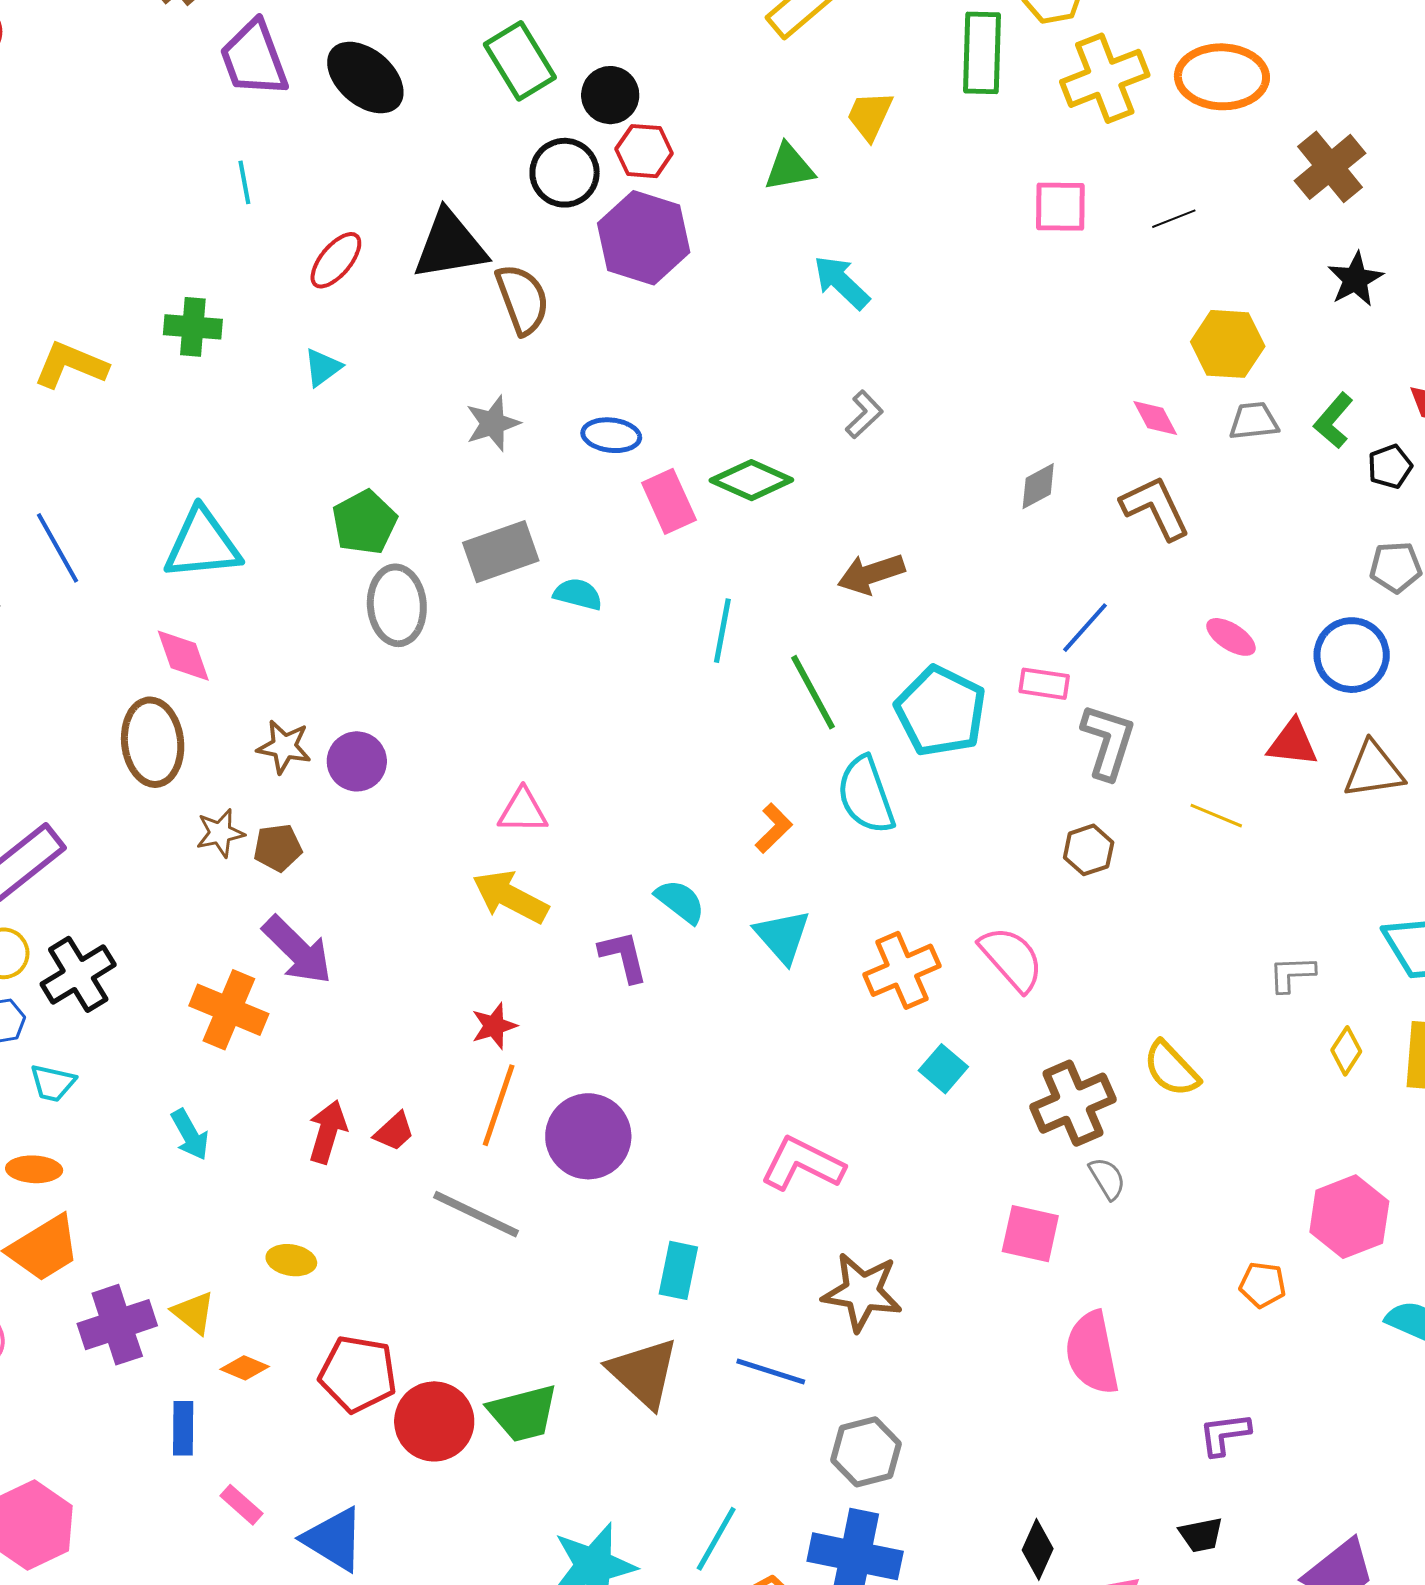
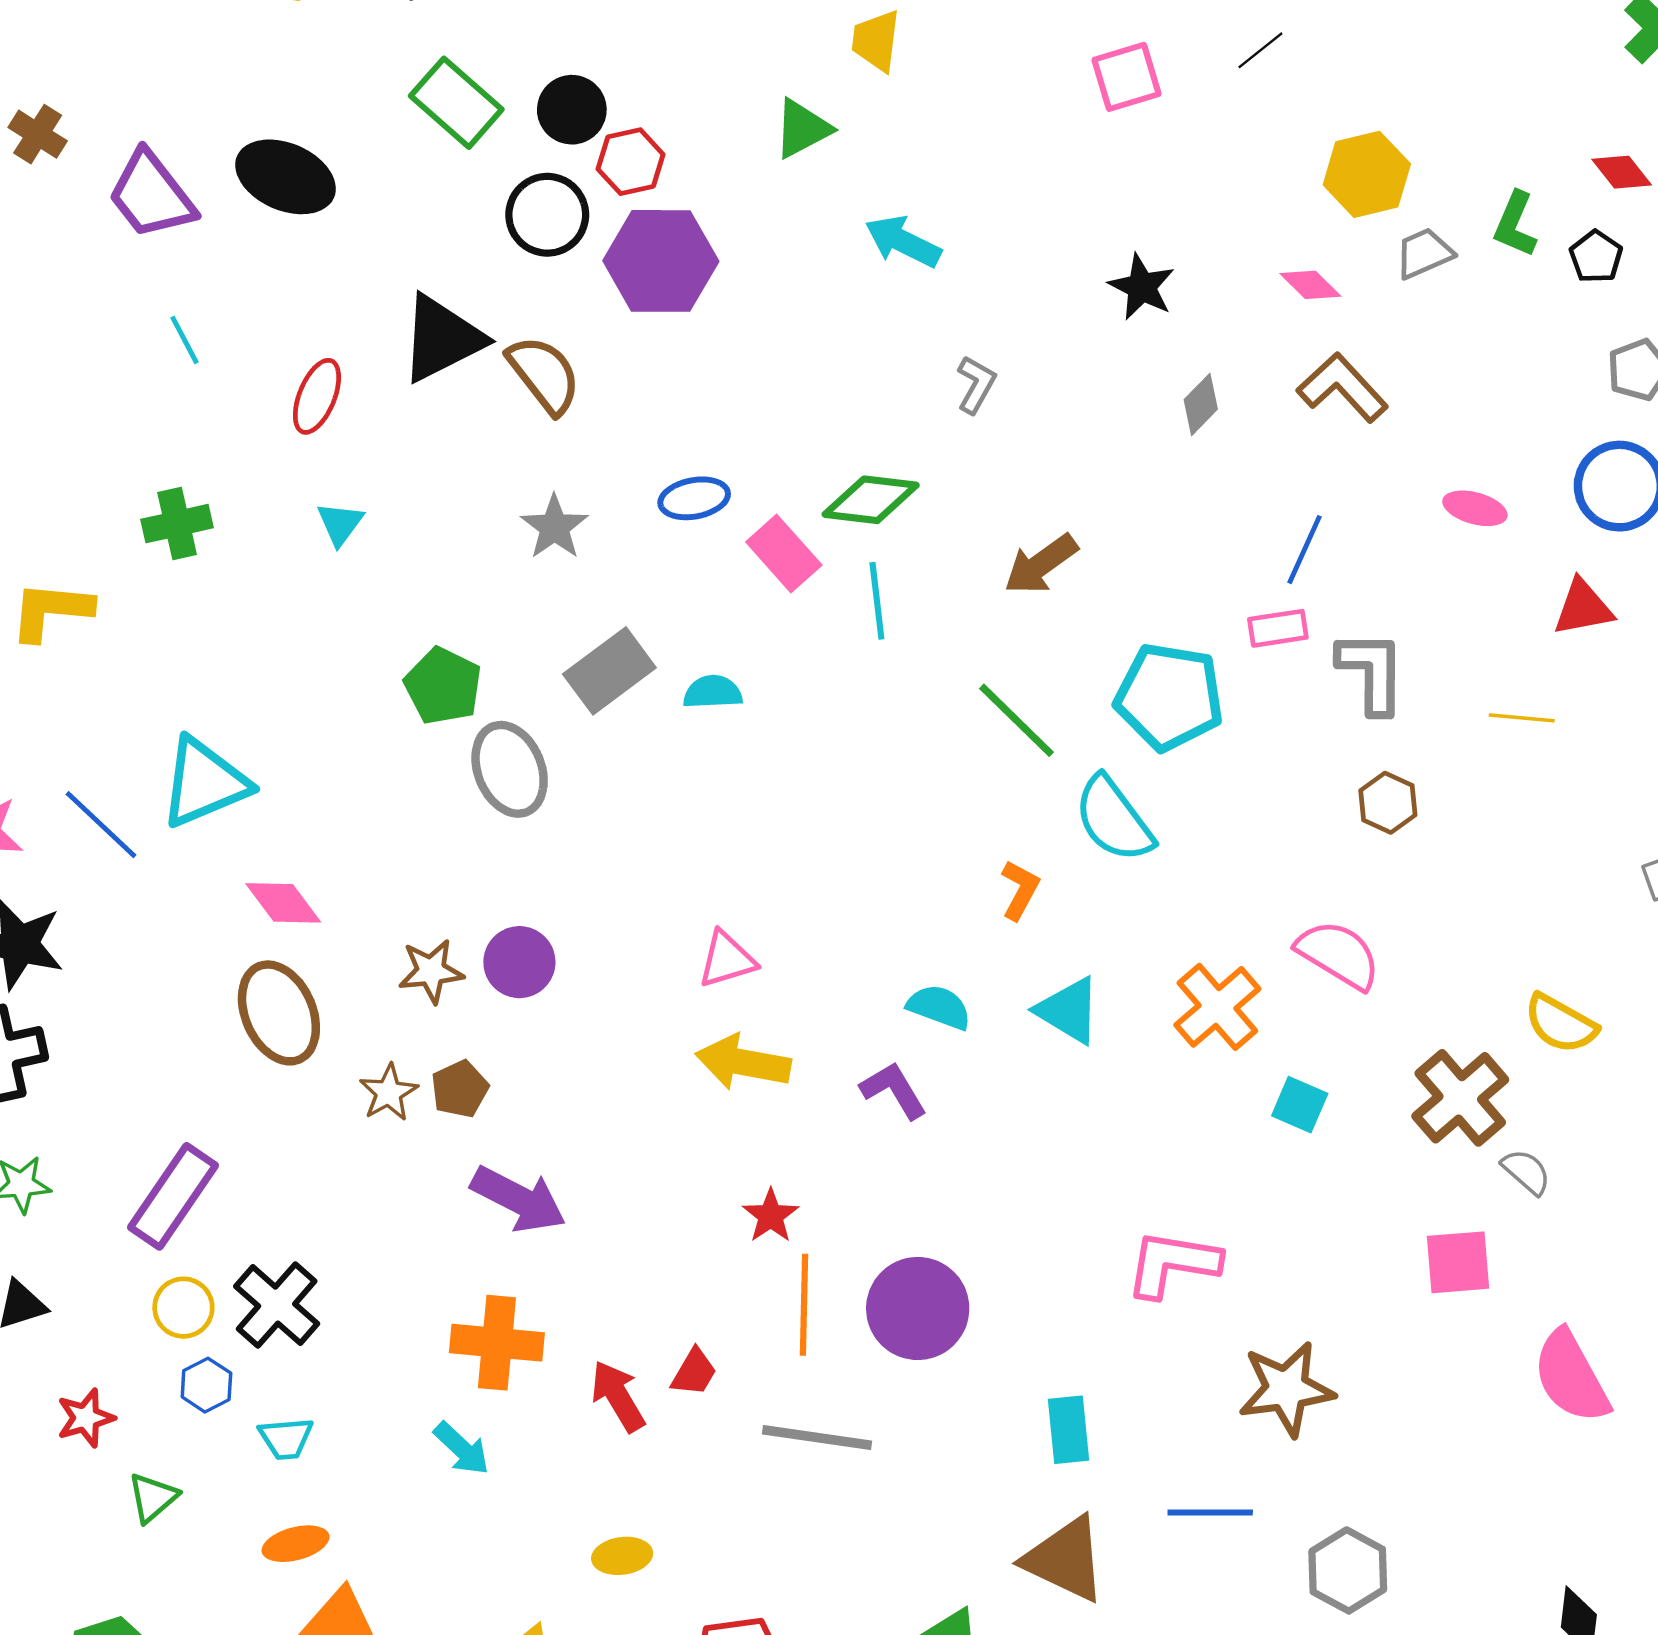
black star: (1355, 279) -> (1142, 287), moved
cyan triangle: (202, 544) -> (204, 783), moved
cyan line: (722, 631) -> (877, 601), moved
orange cross: (229, 1010) -> (497, 1343), moved
red arrow: (328, 1132) -> (618, 1396), turned -30

